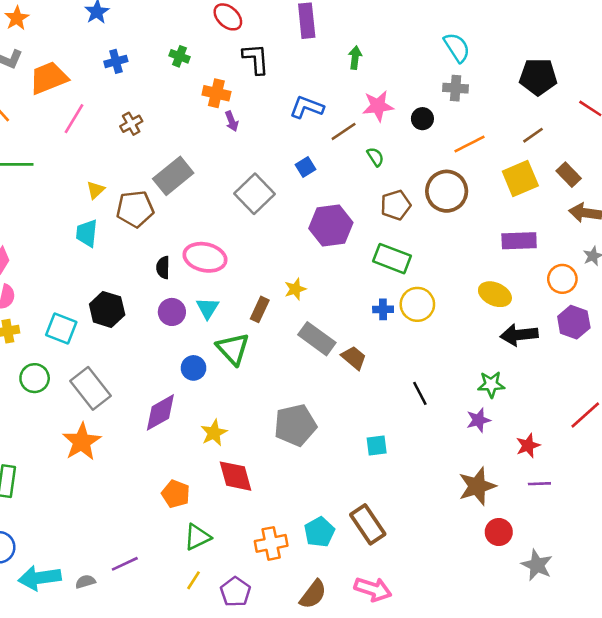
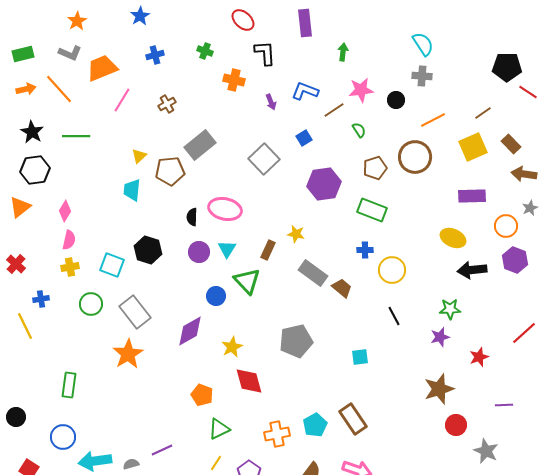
black pentagon: (538, 77) -> (507, 67), moved
purple arrow: (232, 121) -> (271, 102), moved
yellow star: (295, 289) -> (296, 234), turned 30
yellow circle: (417, 304) -> (392, 270), moved
purple line: (539, 484) -> (504, 405), moved

